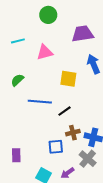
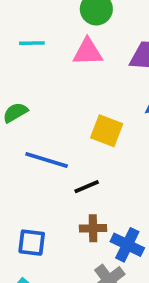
pink triangle: (45, 52) -> (88, 52), moved
blue square: (56, 147) -> (32, 243), moved

